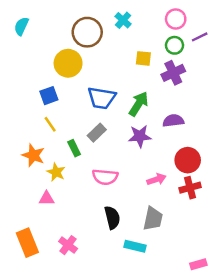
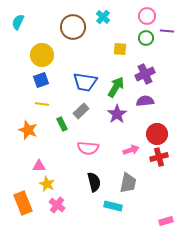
purple line: (200, 37) -> (167, 31), turned 32
yellow circle: (68, 63) -> (42, 55), moved
purple cross: (173, 73) -> (145, 74), moved
yellow line: (50, 124) -> (42, 104), turned -48
purple star: (140, 136) -> (117, 114), turned -30
yellow star: (56, 172) -> (47, 184), moved

